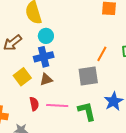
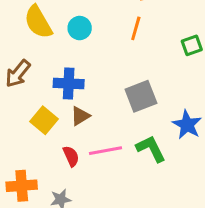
cyan circle: (46, 36) -> (80, 28), moved
orange line: (102, 54) -> (136, 28), moved
blue cross: (44, 57) -> (69, 83), turned 30

